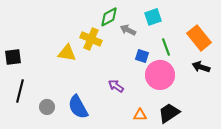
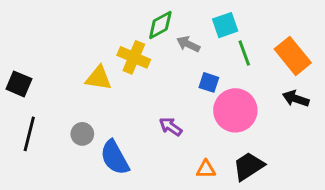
green line: (166, 47) -> (244, 53), moved
black square: (13, 57) -> (19, 84), turned 30
gray circle: (47, 107) -> (82, 134), moved

